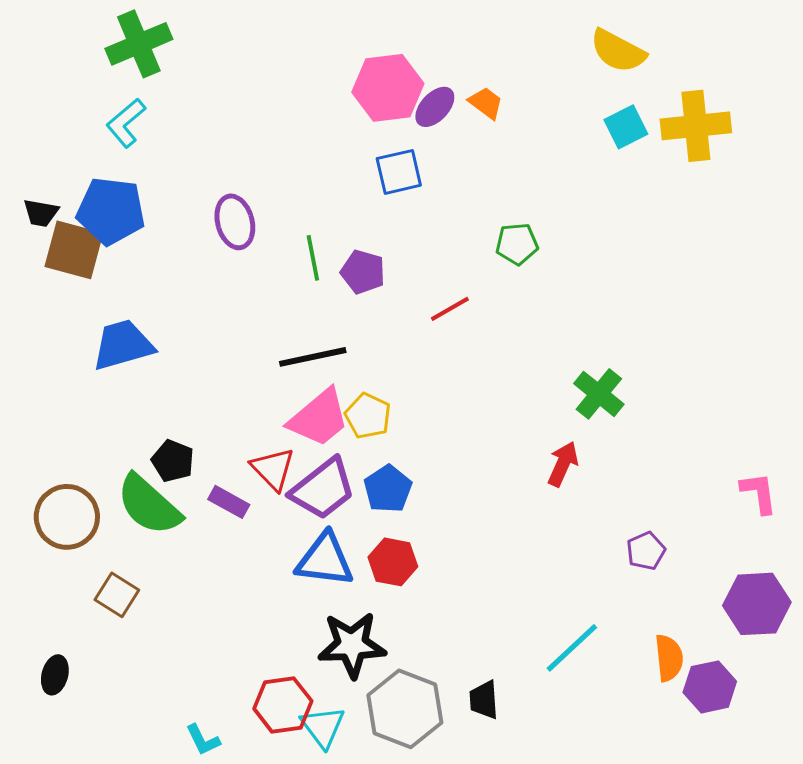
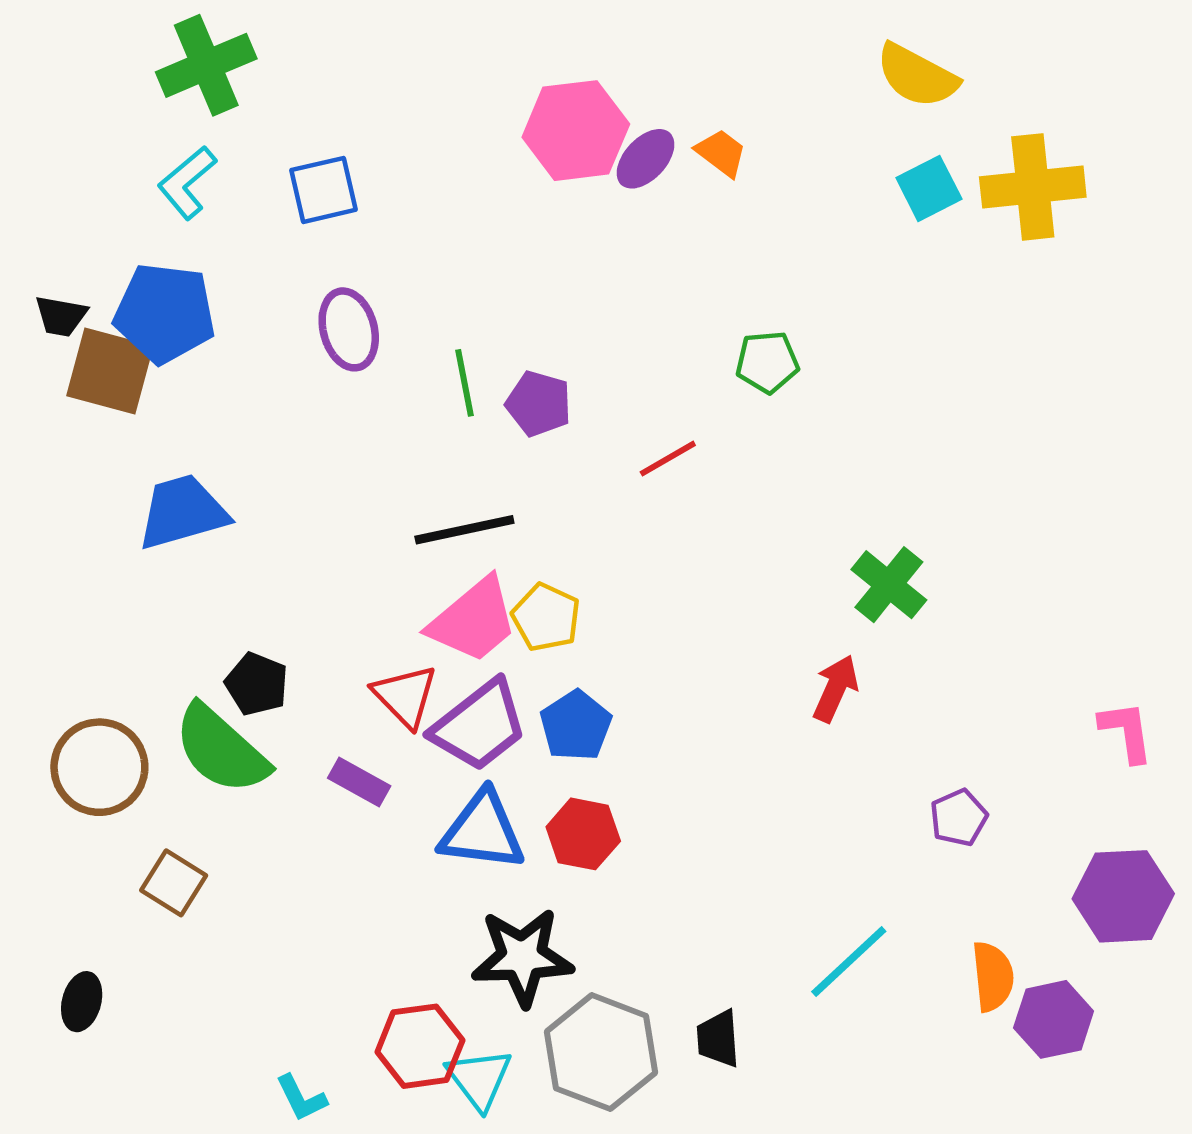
blue square: (399, 172) -> (323, 190), moved
purple rectangle: (229, 502) -> (359, 782), moved

